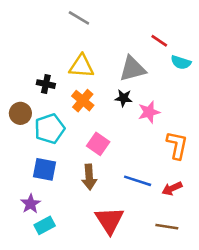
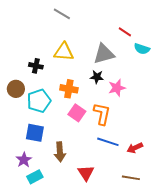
orange cross: (83, 101) -> (69, 89), moved, turned -30
orange L-shape: (177, 145) -> (102, 114), moved
brown arrow: (89, 177) -> (60, 152), moved
red triangle: (110, 220) -> (86, 173), size x0.7

